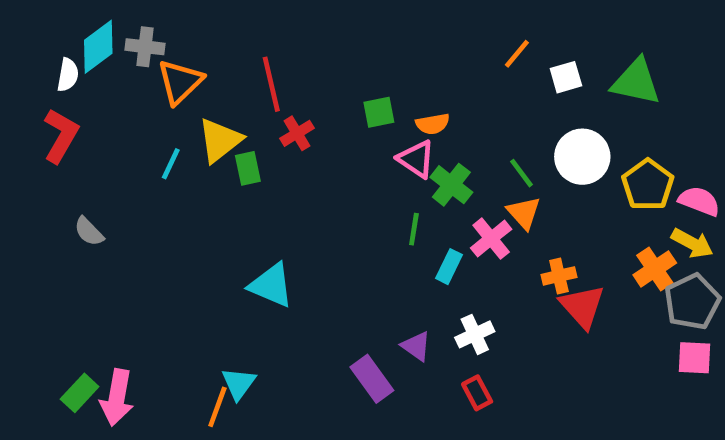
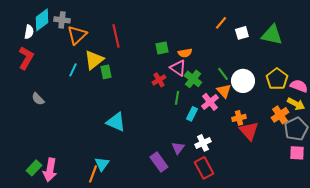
red cross: (297, 133) -> (159, 80), moved
white circle: (582, 157) -> (243, 81), moved
purple triangle: (416, 346) -> (178, 148), turned 32
red rectangle: (477, 393) -> (204, 168), size x1.5

